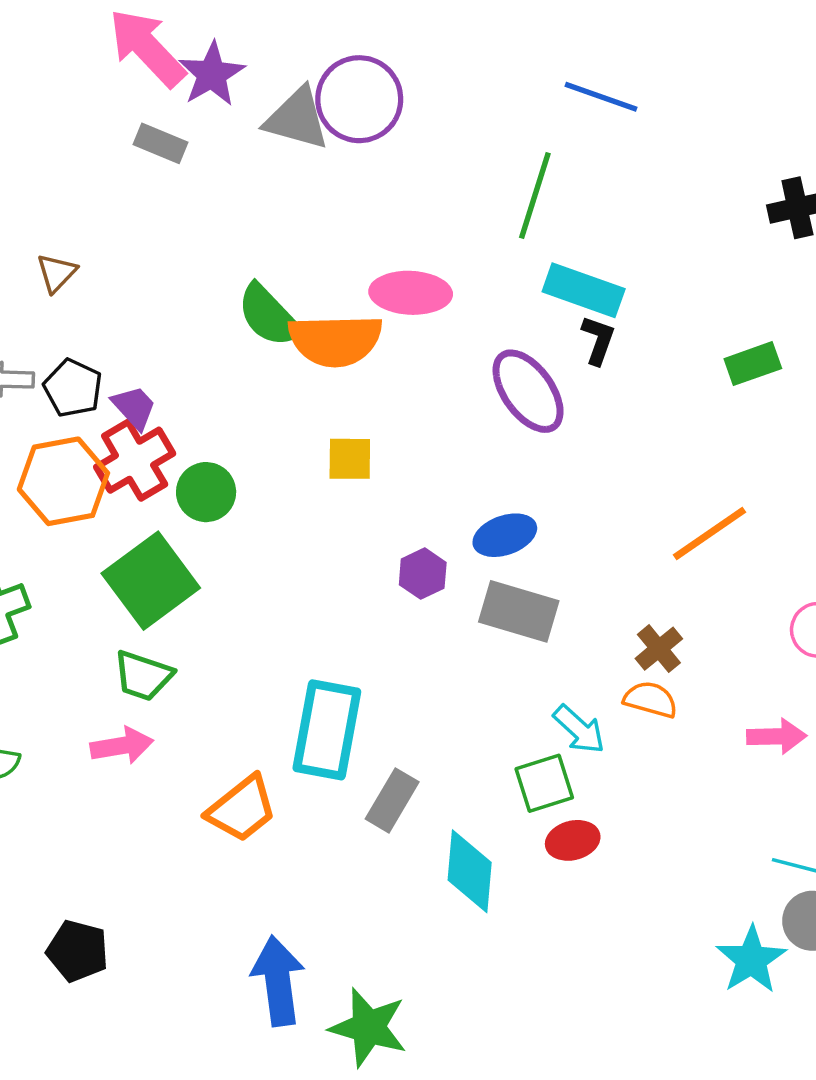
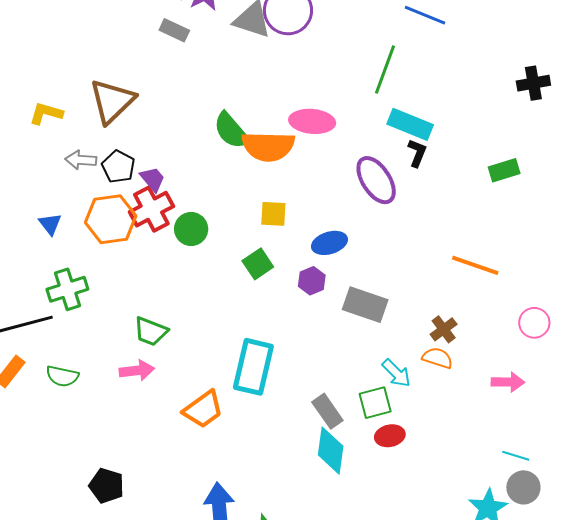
brown triangle: (57, 273) -> (112, 101), size x2.0
orange line: (710, 534) -> (475, 265), turned 51
blue ellipse: (505, 535) -> (329, 243), moved
green square: (151, 581) -> (258, 264), moved, size x0.6
gray rectangle: (392, 800) -> (327, 411), moved, turned -68

